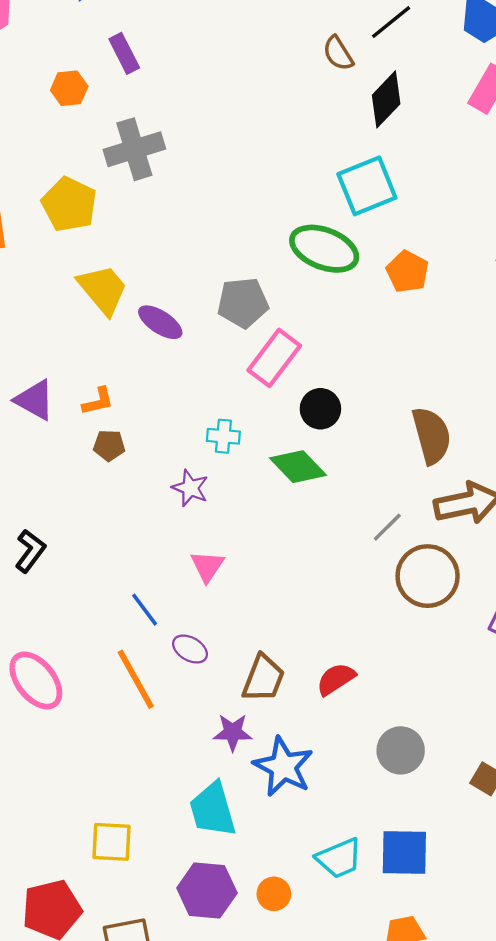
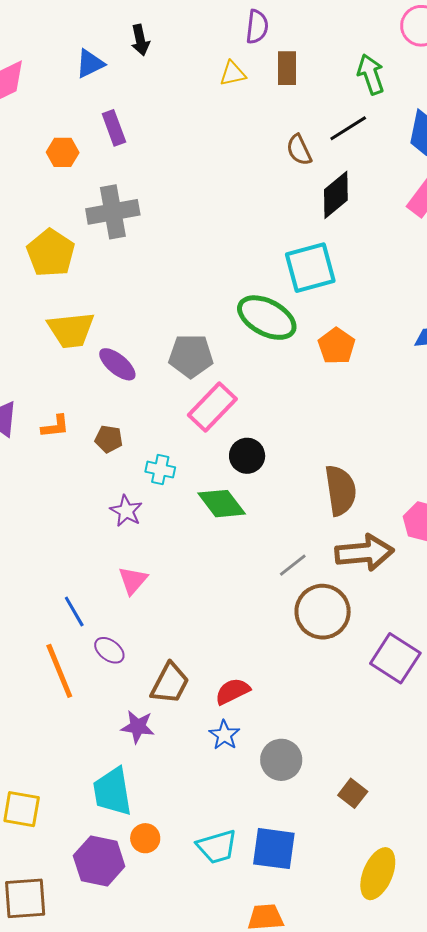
yellow trapezoid: (103, 289) -> (71, 330), turned 117
brown pentagon: (109, 445) -> (109, 439), moved
blue star: (283, 767) -> (224, 735), moved, size x0.6
orange circle: (274, 894) -> (145, 838), moved

